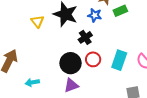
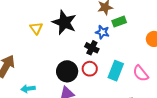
blue star: (95, 15) -> (102, 32), moved
black cross: (85, 37) -> (92, 48), moved, turned -32

